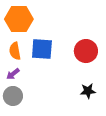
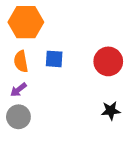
blue square: (42, 49) -> (54, 59), size x0.7

